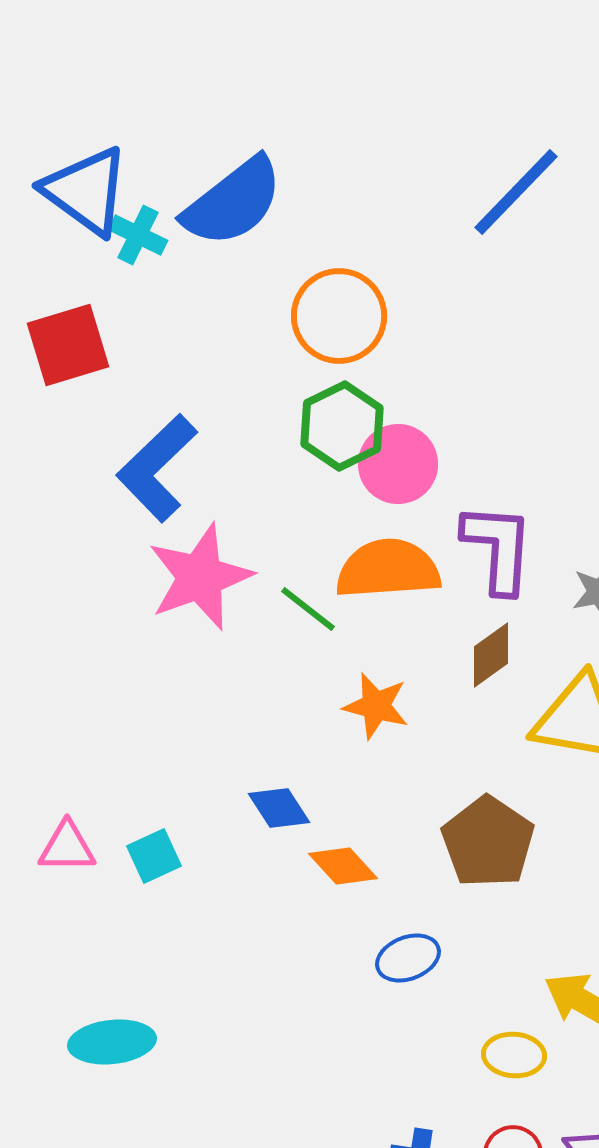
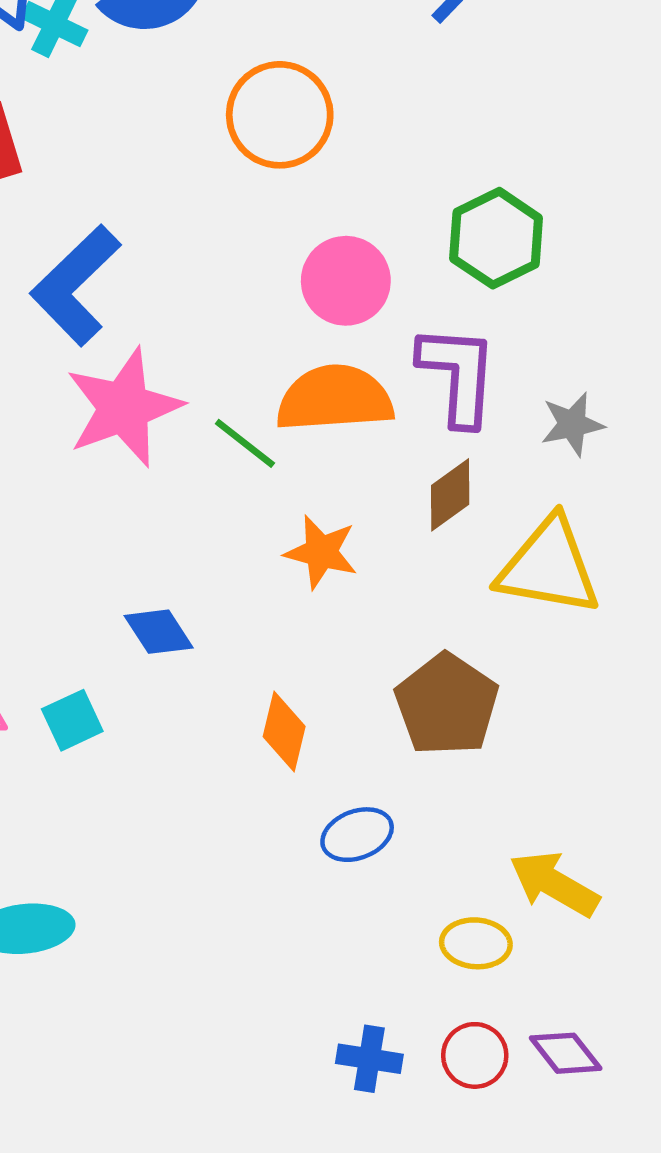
green hexagon: (342, 426) -> (496, 238), moved
blue diamond: (279, 808) -> (159, 632), moved
orange diamond: (343, 866) -> (284, 731), turned 56

